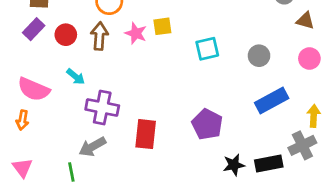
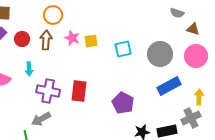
yellow square: (162, 26) -> (91, 41), moved
gray circle: (259, 56) -> (160, 54), size x1.6
pink circle: (309, 58) -> (196, 56), size x1.5
cyan arrow: (76, 77) -> (29, 69), turned 48
red rectangle: (146, 134) -> (79, 91), moved

